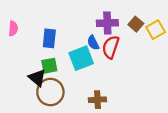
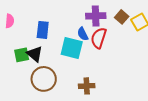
cyan square: (81, 58) -> (72, 48), turned 35
green square: (49, 66) -> (22, 55), moved
black triangle: (37, 78) -> (35, 54), moved

